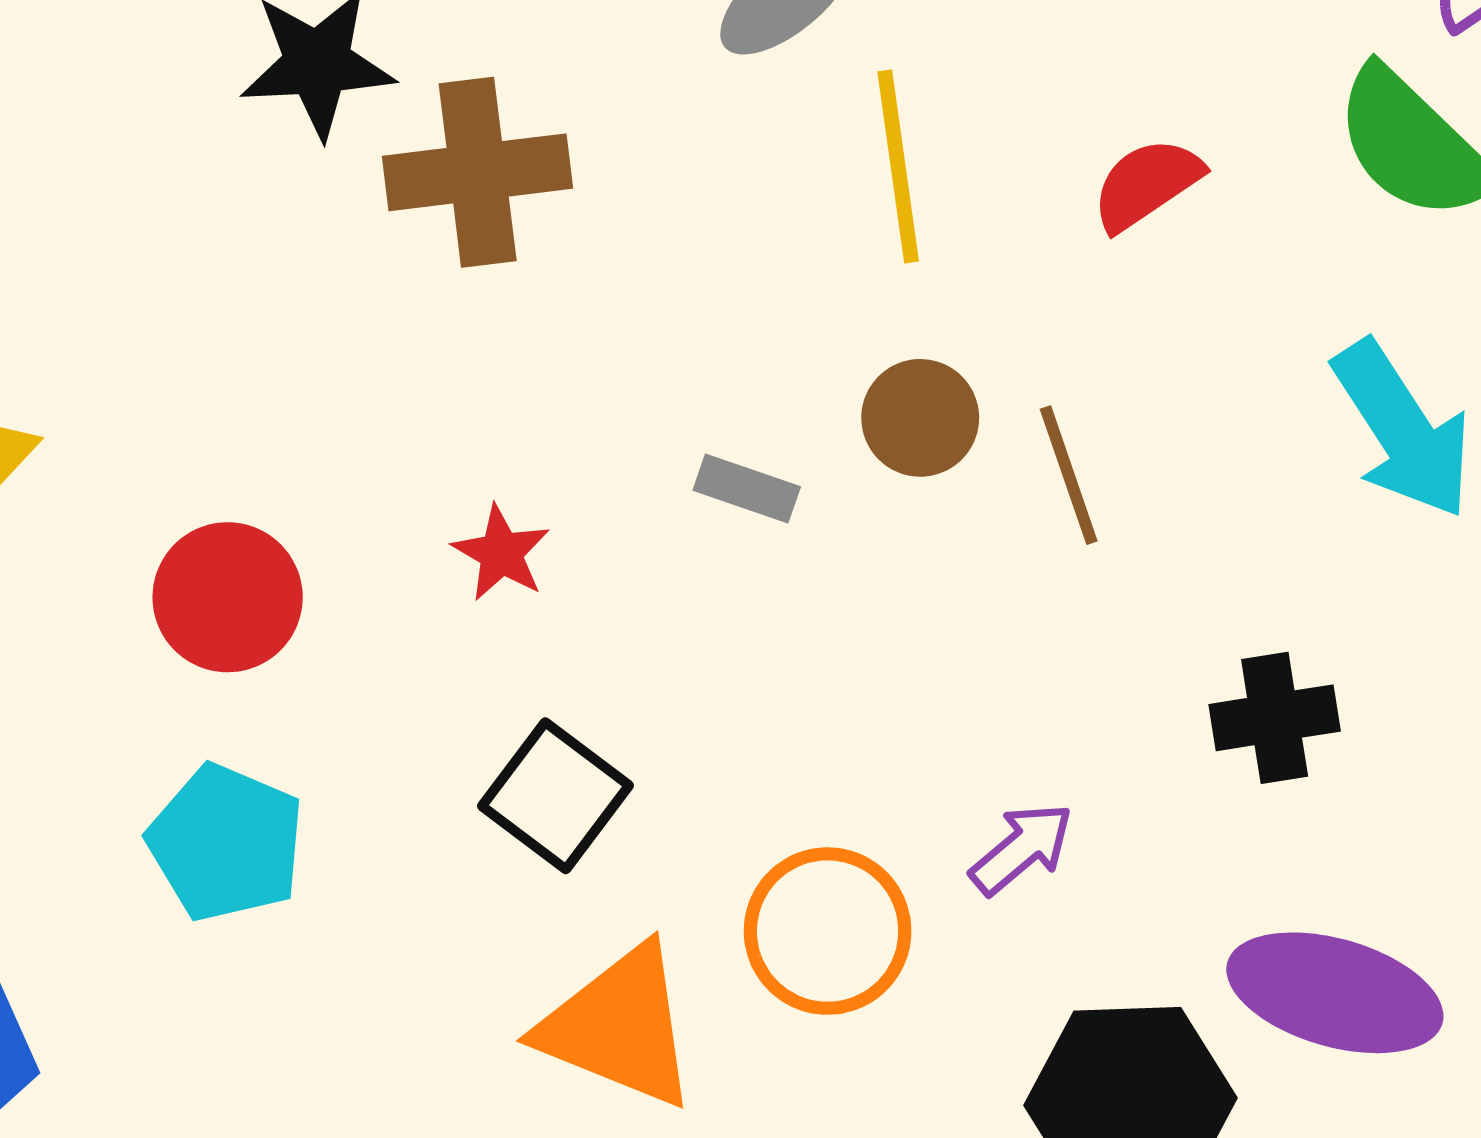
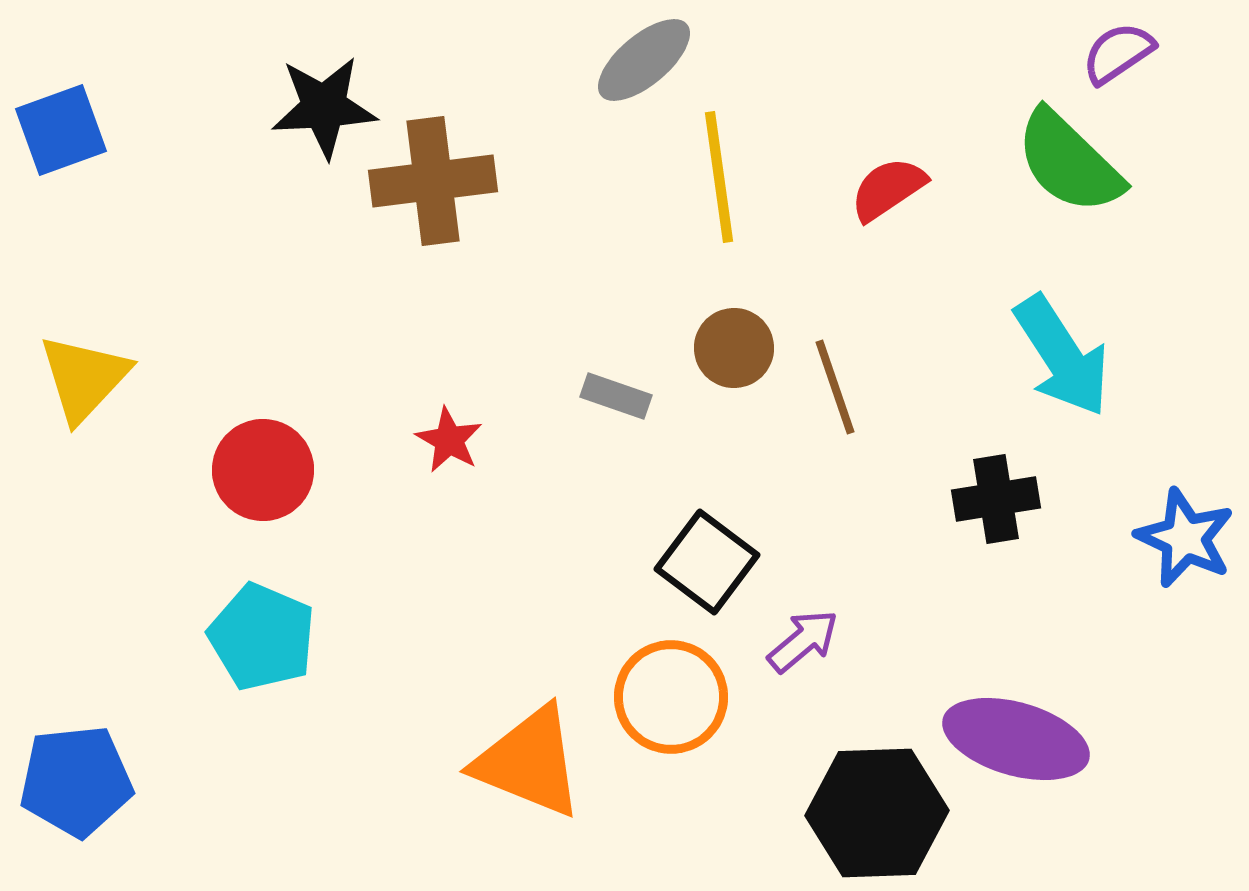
black cross: (1275, 718) -> (996, 499), moved
black square: (556, 796) -> (707, 562), moved

